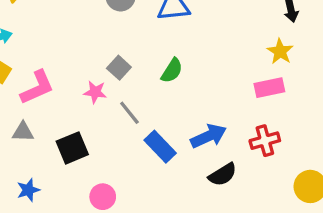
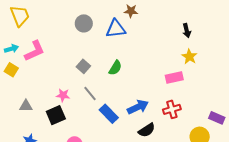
yellow star: (280, 51) -> (189, 57), moved
pink L-shape: (37, 87) -> (34, 51), moved
pink star: (95, 92) -> (63, 95), moved

